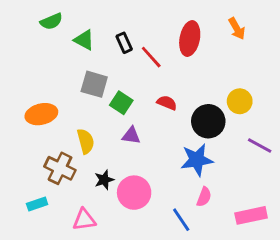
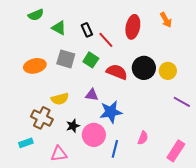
green square: (121, 103) -> (91, 60), moved
red semicircle: (167, 103) -> (117, 72), size x1.5
orange ellipse: (41, 114) -> (35, 66), moved
black circle: (208, 121) -> (144, 68), moved
yellow semicircle: (86, 141) -> (60, 99), turned 90
blue star: (197, 160) -> (111, 112), moved
pink rectangle: (251, 215) -> (176, 151), turned -45
blue line: (181, 220) -> (115, 149), moved, turned 48

